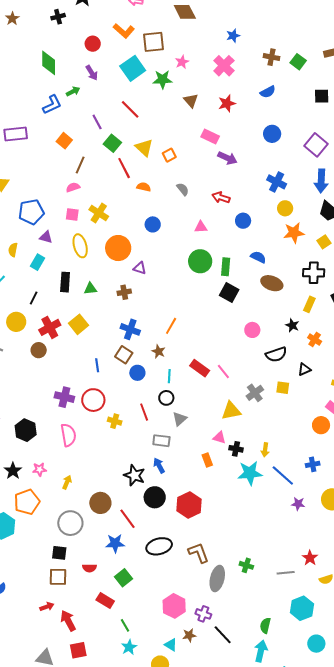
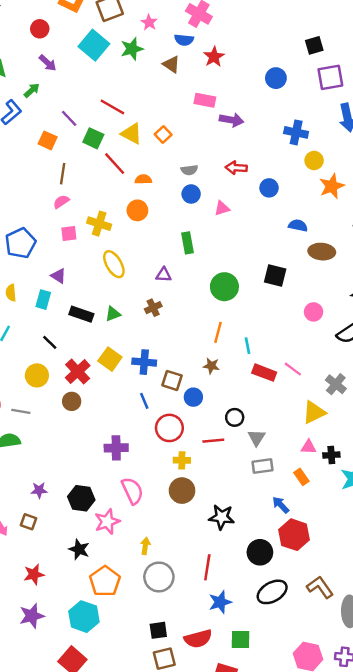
blue semicircle: (268, 92) -> (184, 40), moved, turned 49
black square: (322, 96) -> (314, 45), moved
red line: (130, 109) -> (112, 107), moved
orange square: (64, 141) -> (48, 140), moved
purple square: (316, 145) -> (330, 77), turned -35
gray semicircle: (183, 189) -> (189, 170), turned 136
blue circle: (153, 224) -> (191, 194), moved
purple triangle: (46, 237) -> (58, 276), moved, turned 32
yellow ellipse: (80, 246) -> (114, 264), moved
orange circle: (118, 248) -> (137, 210), moved, size x0.7
green circle: (200, 261) -> (224, 287), moved
green rectangle: (226, 267) -> (187, 243), moved
black rectangle: (65, 282) -> (81, 314), turned -60
black line: (34, 298) -> (50, 342), turned -56
blue cross: (130, 329) -> (144, 362), moved
cyan line: (169, 376) -> (248, 346), moved
red circle: (93, 400) -> (169, 428), moved
red line: (144, 412) -> (213, 441), turned -60
gray rectangle: (161, 441) -> (263, 466), moved
blue arrow: (159, 466) -> (281, 505), moved
pink star: (39, 469) -> (107, 522), moved, size x1.5
black circle: (155, 497) -> (260, 552), moved
brown circle: (100, 503) -> (182, 491), moved
red line: (128, 519) -> (207, 567), moved, turned 60
gray circle: (70, 523) -> (159, 577), moved
red semicircle: (89, 568) -> (198, 639), size x1.6
green square: (123, 578) -> (241, 639), turned -36

